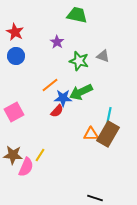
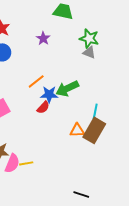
green star: (79, 61) -> (89, 38), moved
yellow line: (40, 155) -> (26, 163), moved, turned 48

